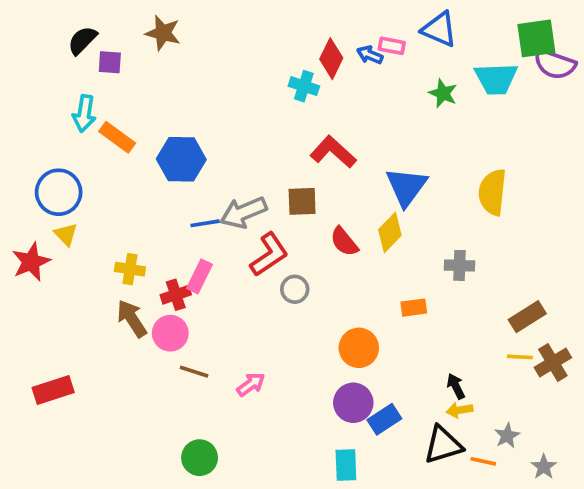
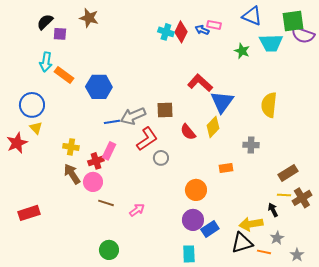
blue triangle: (439, 29) -> (252, 16), moved
cyan cross: (304, 86) -> (166, 32), moved
red L-shape: (333, 152) -> (200, 83), moved
black arrow: (456, 386) -> (273, 210), moved
yellow arrow: (459, 410) -> (251, 224), size x1.6

